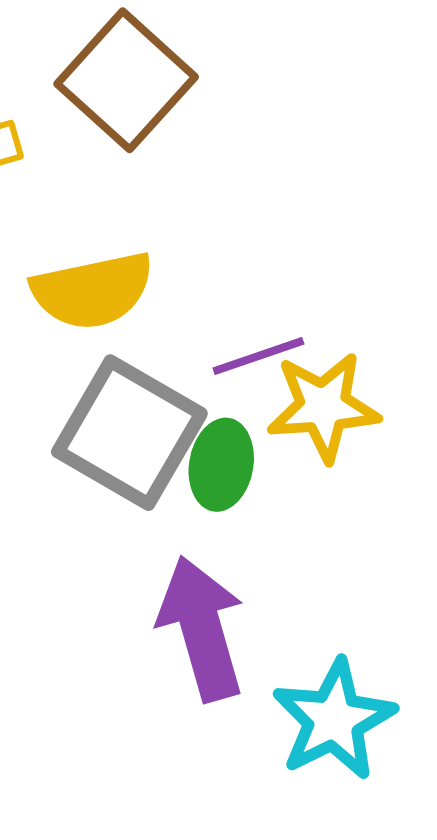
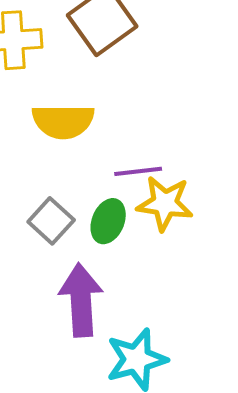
gray square: (129, 433) -> (51, 221), moved, size x0.6

